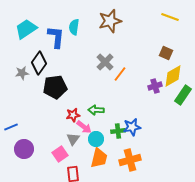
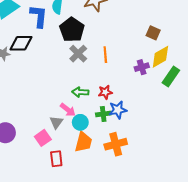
gray cross: (105, 62) -> (78, 54), moved
black diamond: (39, 63) -> (21, 43), turned 55
orange line: (120, 74) -> (105, 55), turned -42
black pentagon: (55, 87) -> (72, 30), moved, turned -30
red star: (73, 115) -> (105, 92), moved

